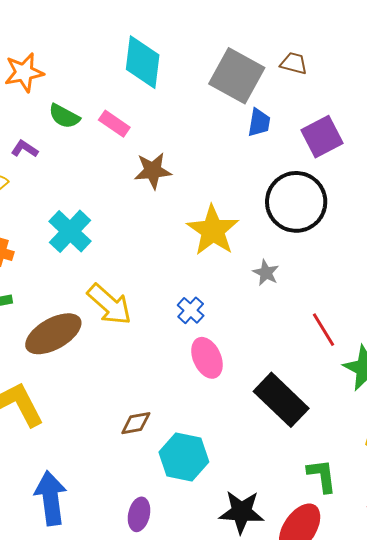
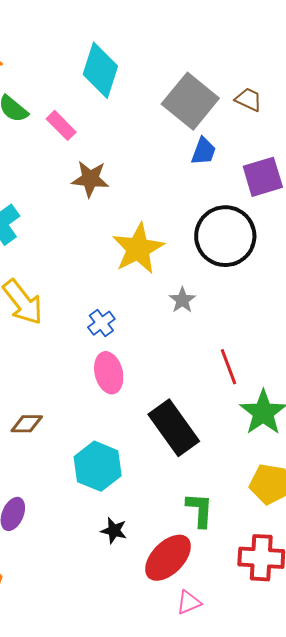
cyan hexagon: (184, 457) -> (98, 466), moved
black star: (241, 512) -> (114, 531), size x0.6

